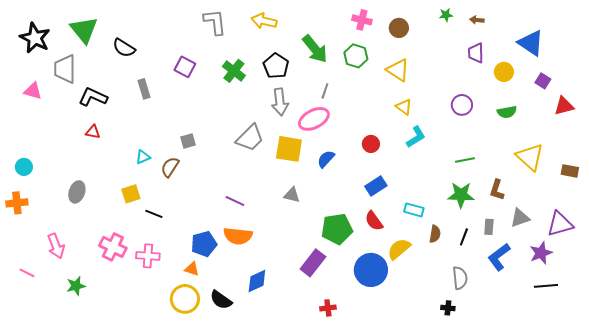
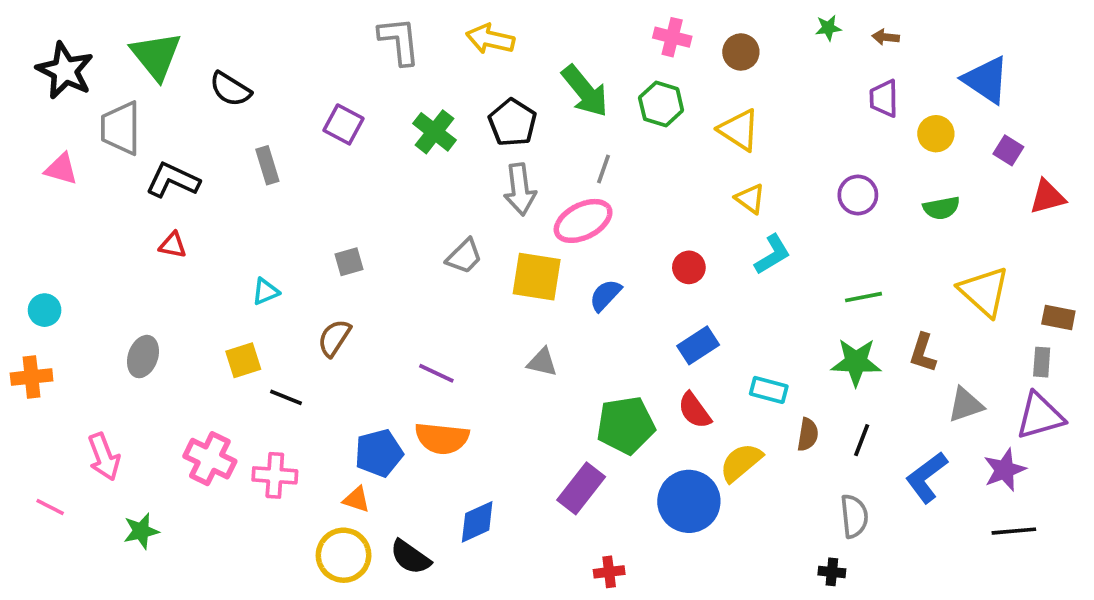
gray trapezoid: (250, 138) -> (464, 256), size x0.7
brown semicircle: (170, 167) -> (334, 338), moved
gray rectangle: (489, 227) -> (1042, 362), moved

